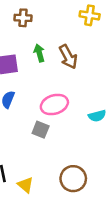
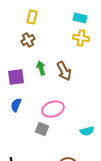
brown cross: (23, 18) -> (28, 40), turned -32
cyan semicircle: (97, 116) -> (87, 131), moved

